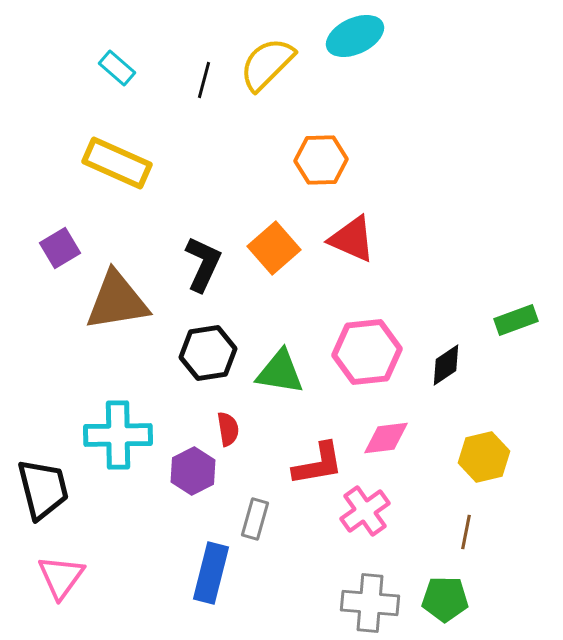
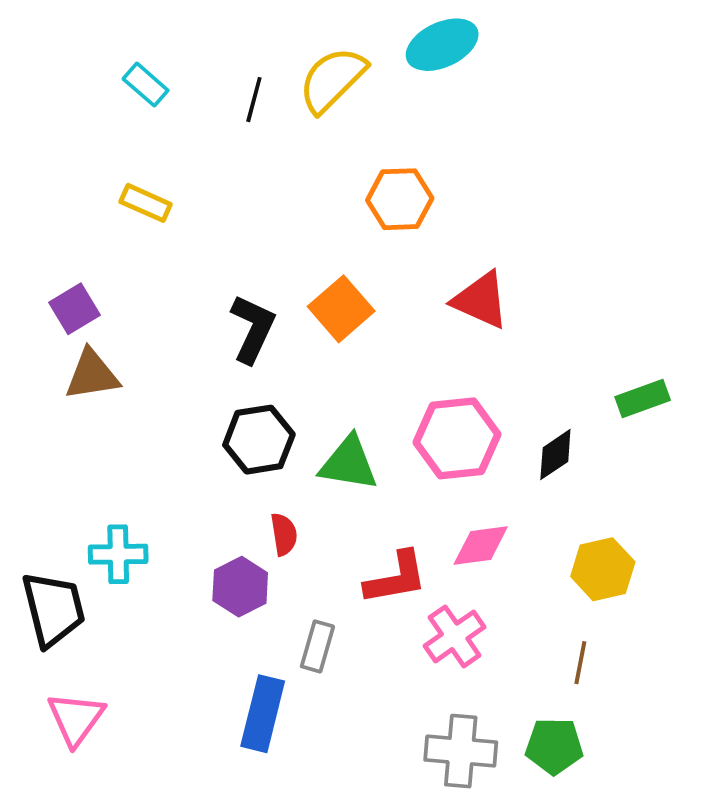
yellow rectangle: (117, 163) -> (146, 203), size x0.6
red triangle: (352, 239) -> (481, 300), moved
brown triangle: (117, 301) -> (92, 375), moved, size x0.7
cyan cross: (118, 435) -> (118, 554), moved, size x0.7

